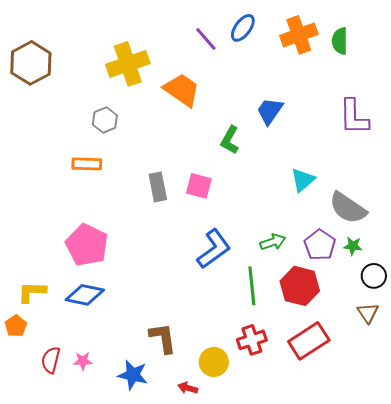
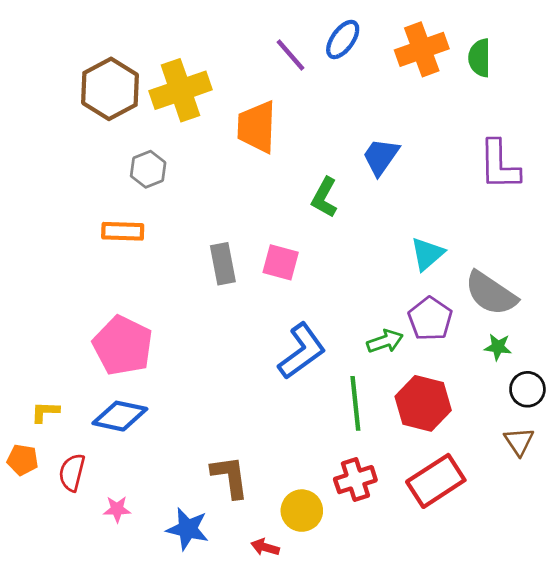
brown hexagon: (31, 63) -> (110, 89), moved
orange trapezoid: (182, 90) -> (257, 127), turned -123
purple pentagon: (320, 245) -> (430, 319), moved
yellow L-shape: (32, 292) -> (45, 412), size x0.7
orange pentagon: (16, 326) -> (23, 460), turned -30
red semicircle: (51, 360) -> (72, 472), moved

